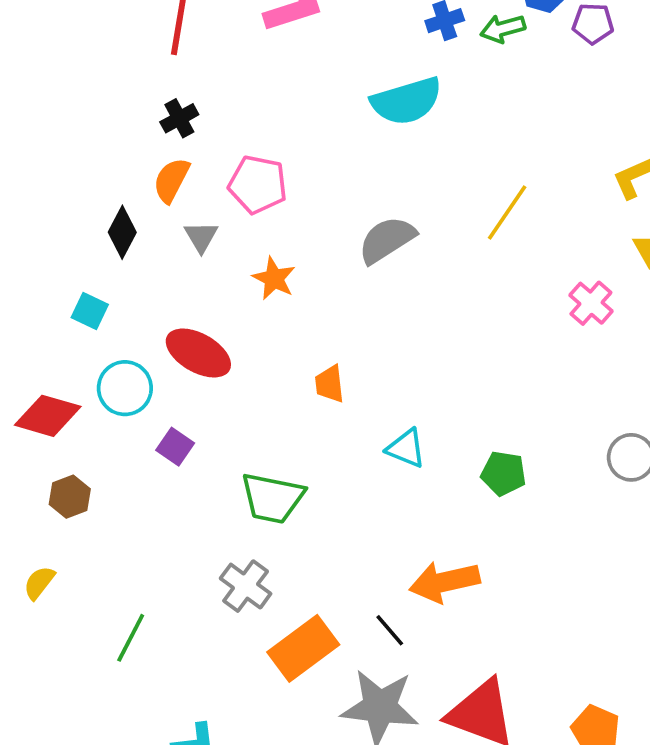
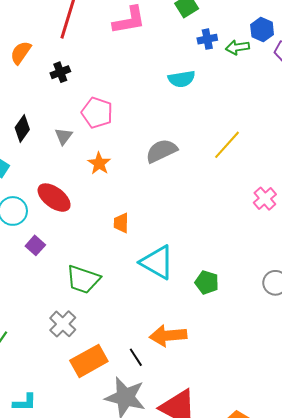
cyan semicircle: (407, 101) -> (182, 79), size x0.7
orange semicircle: (171, 180) -> (21, 53), moved
cyan triangle: (406, 448) -> (157, 262), size x1.6

